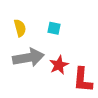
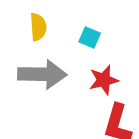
red star: (59, 65) -> (104, 80), moved

